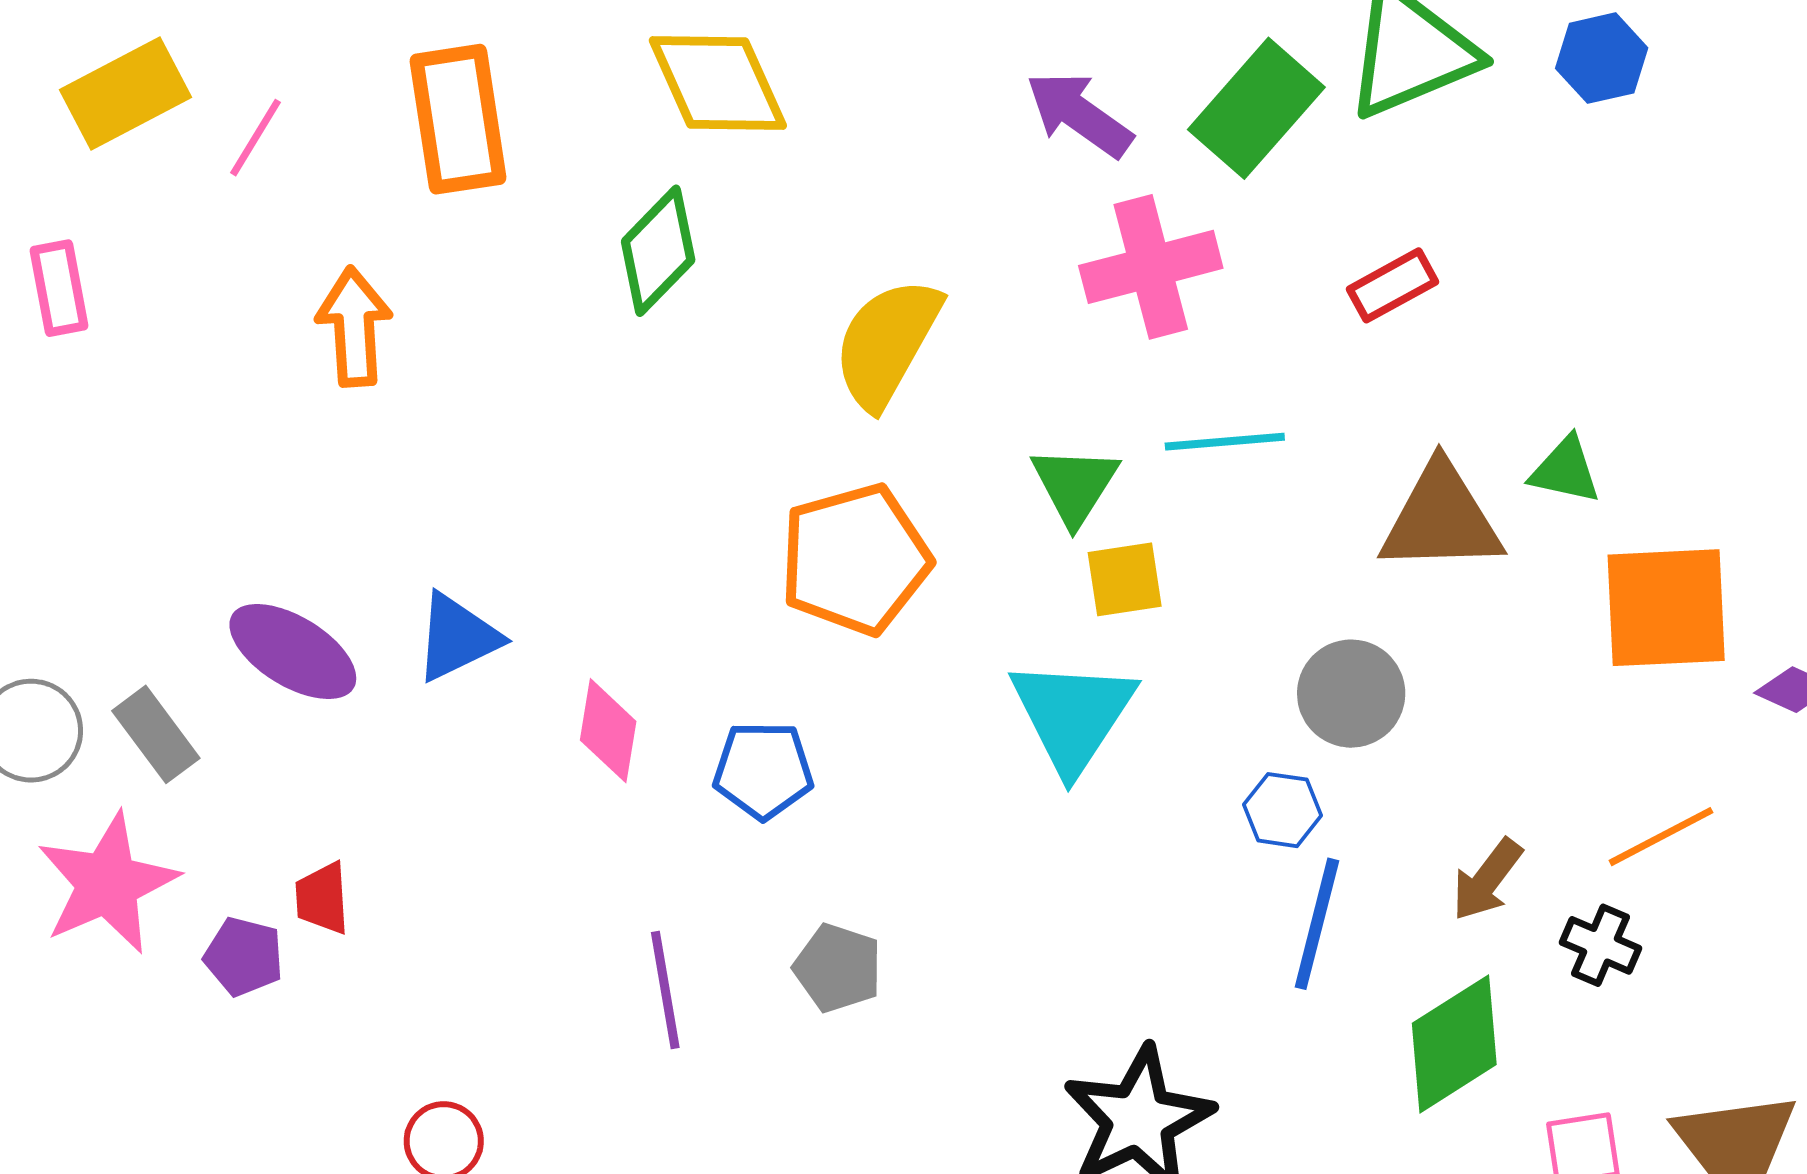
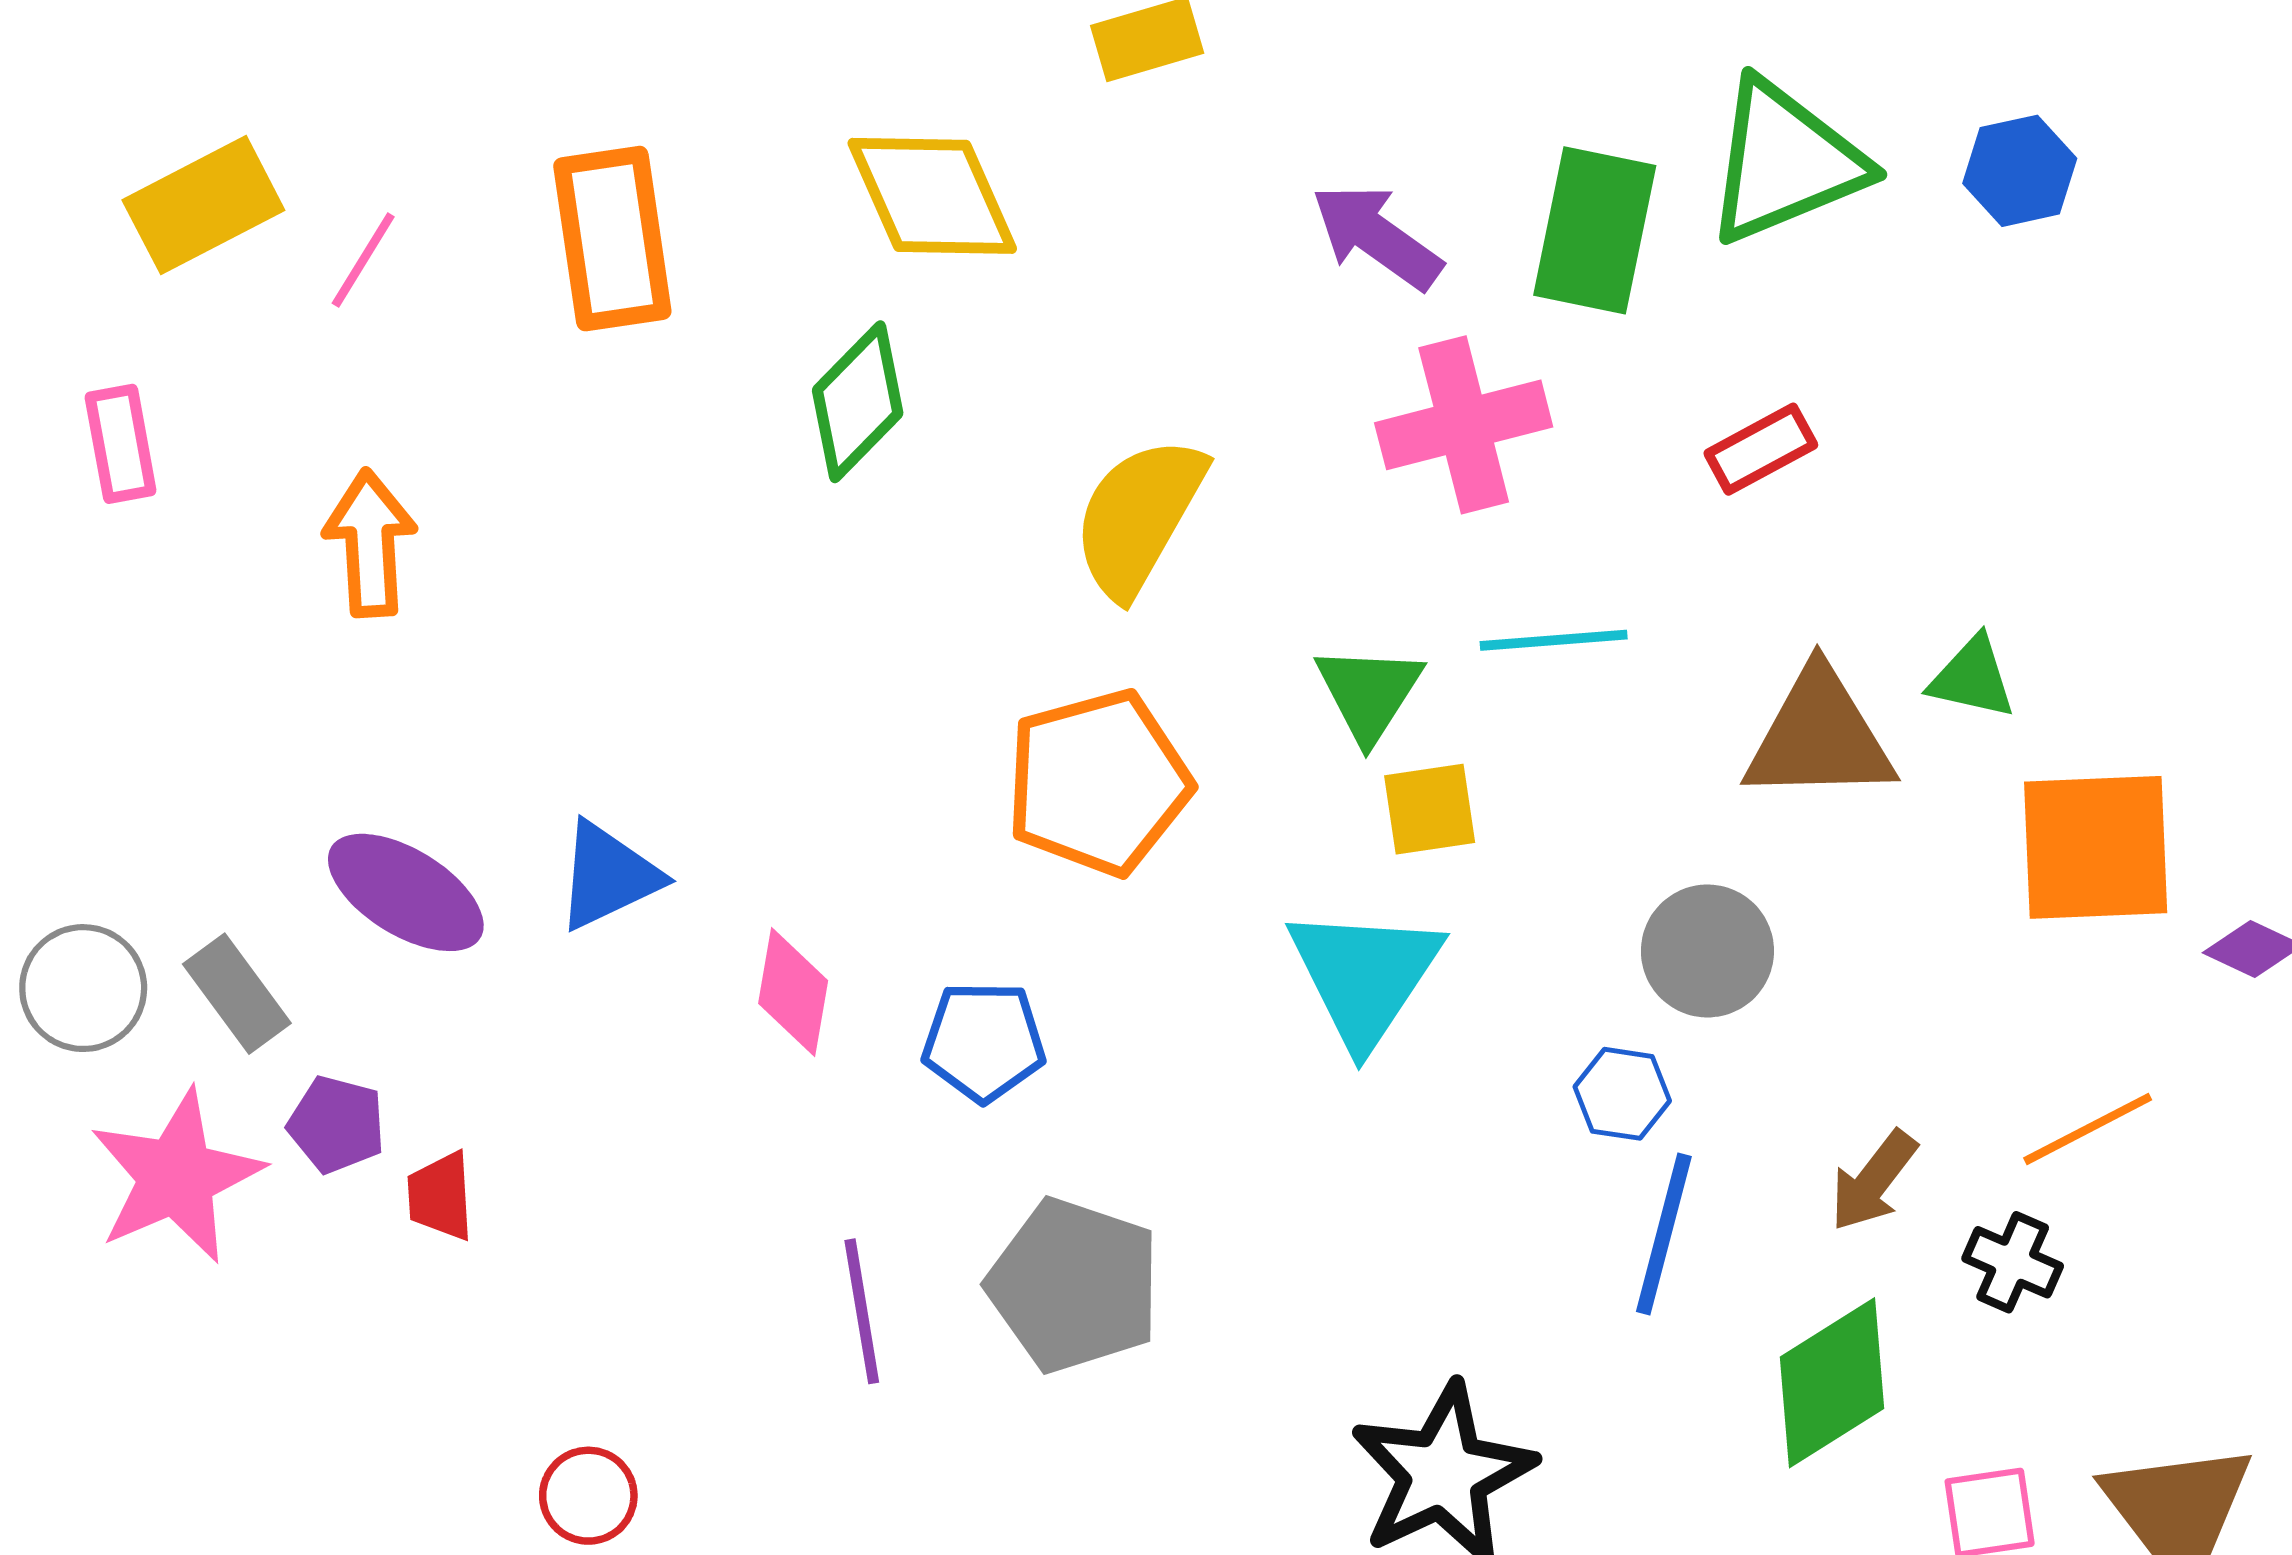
green rectangle: (1256, 108) -> (1595, 230), turned -30
orange arrow: (354, 327) -> (370, 543), moved
purple pentagon: (244, 957) -> (337, 1124), moved
gray pentagon: (838, 968) -> (1074, 1285), size x1.6

